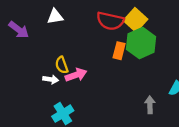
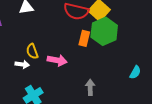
pink arrow: (76, 75) -> (57, 60), moved, turned 30
gray arrow: (150, 105) -> (90, 87), moved

